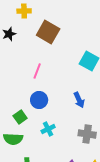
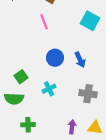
pink line: (37, 71) -> (44, 22), moved, turned -42
blue circle: (39, 100) -> (55, 58), moved

